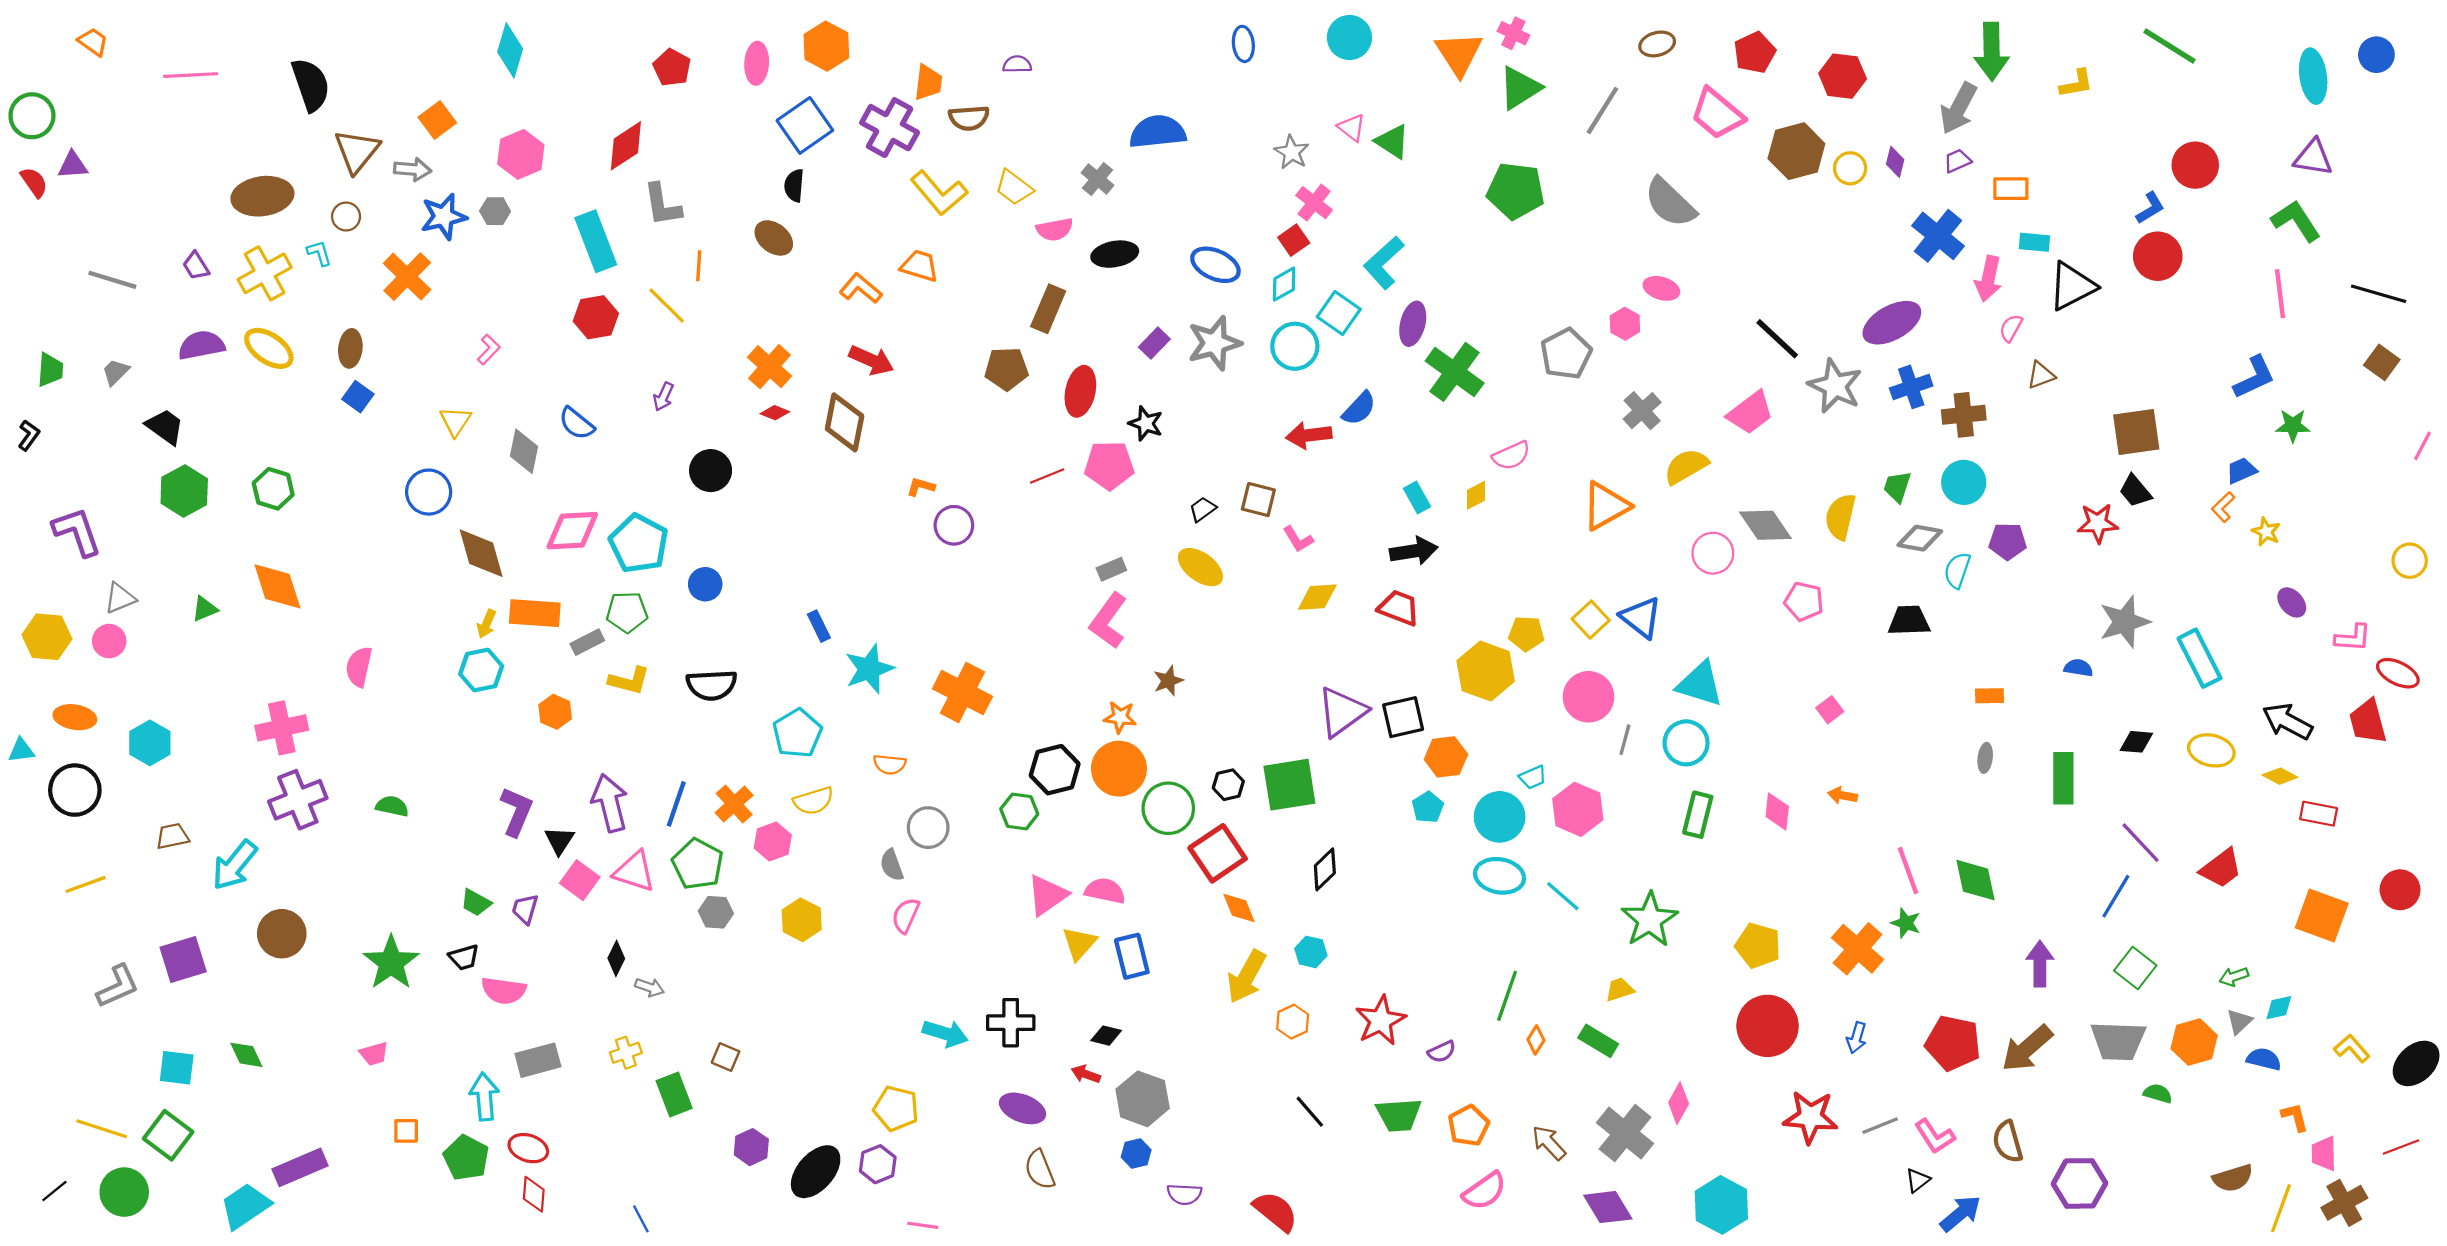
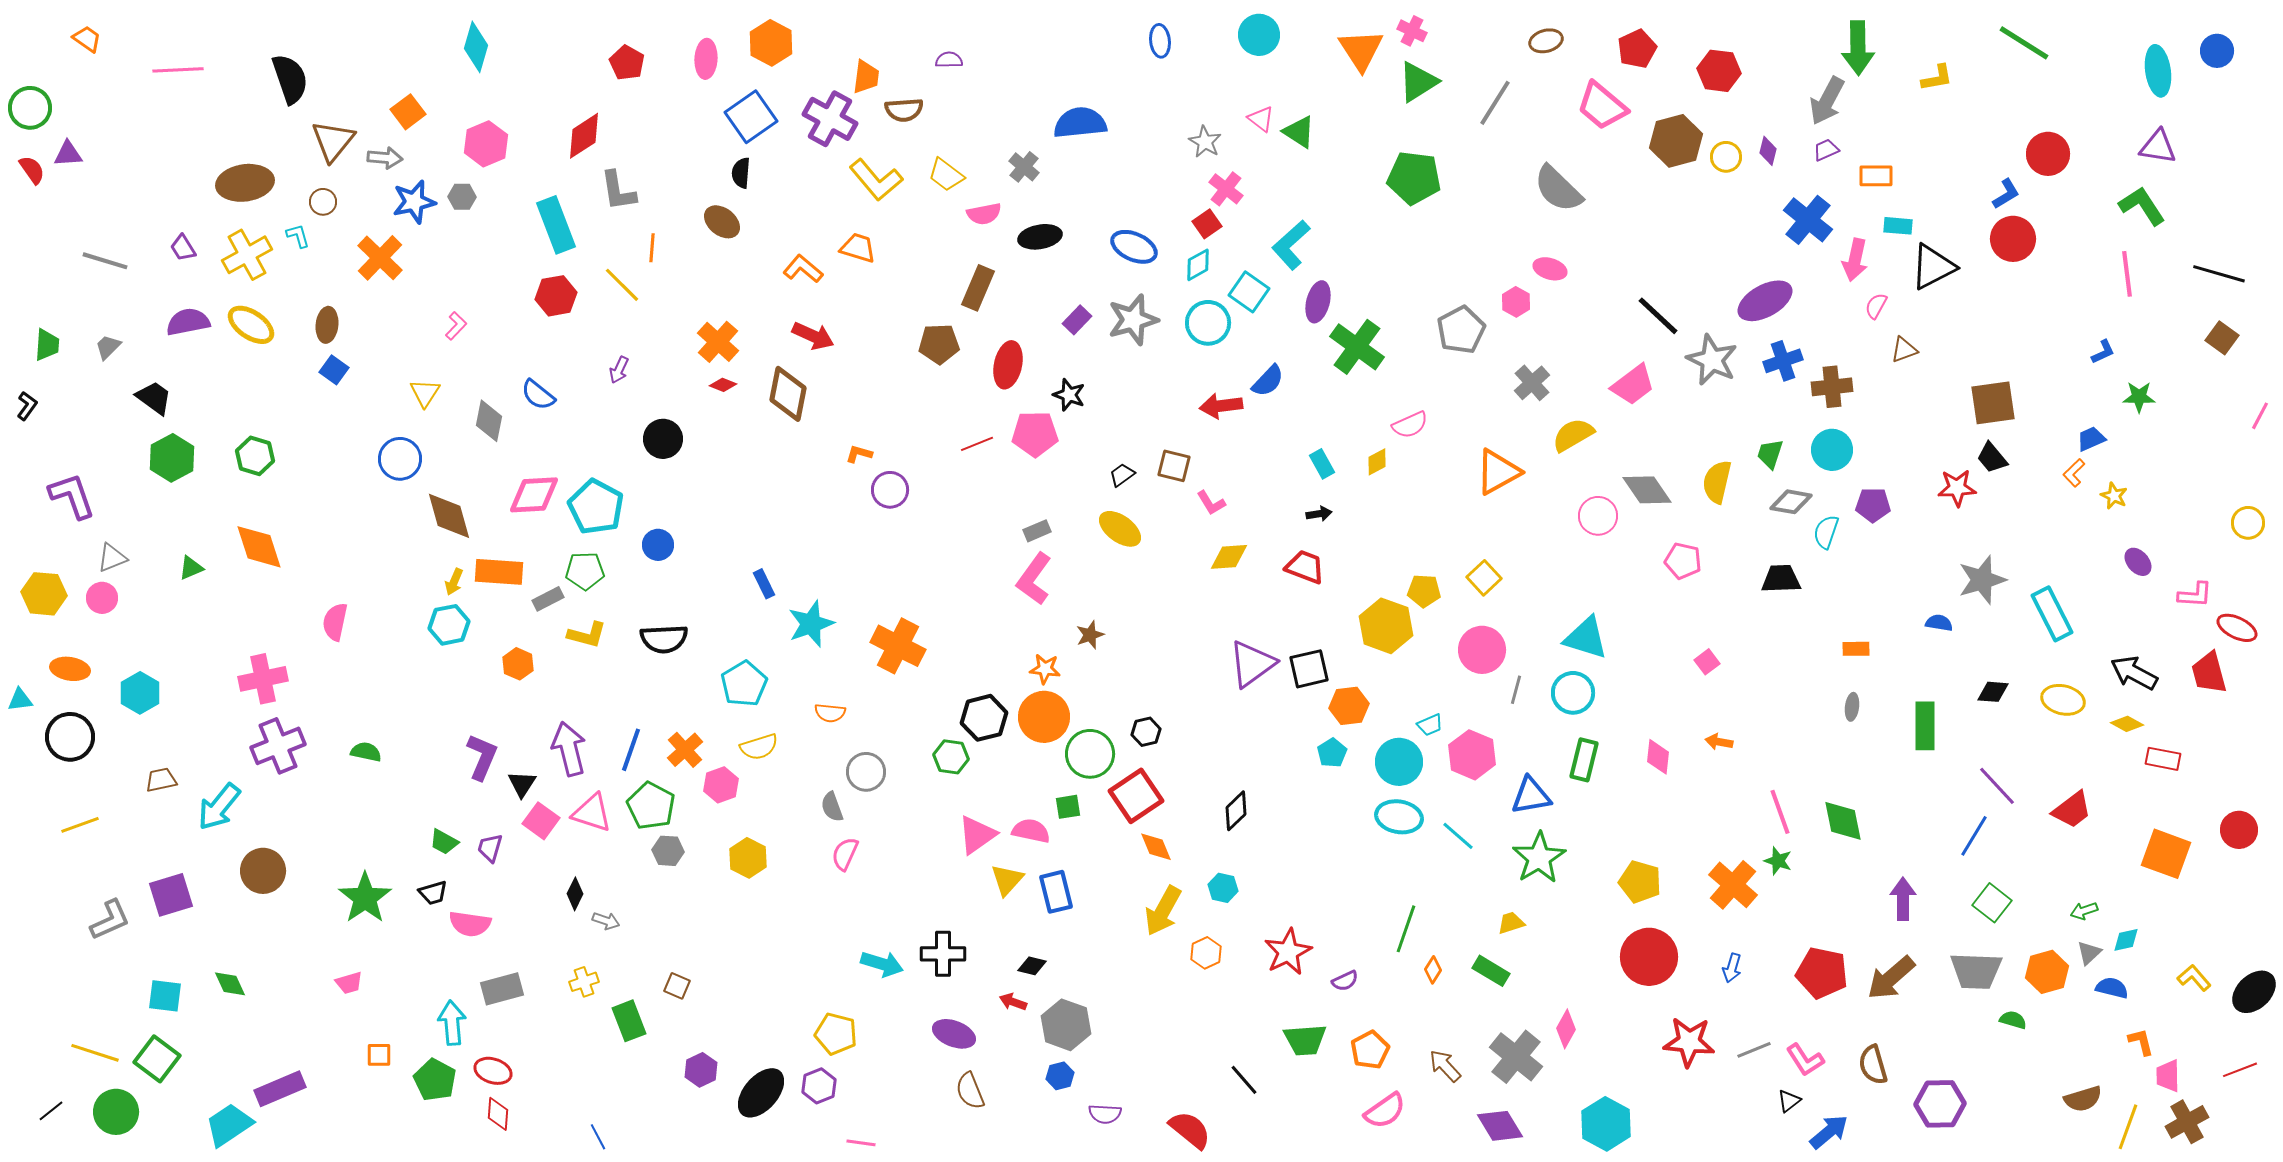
blue L-shape: (2254, 377) -> (2103, 352), size x0.6
black arrow: (1414, 551) -> (1319, 514), size x0.6
blue triangle: (1641, 617) -> (1531, 796), moved, turned -48
green square: (1289, 785) -> (1068, 807), moved, size x0.5
black line: (1310, 1112) -> (1244, 1080), moved

